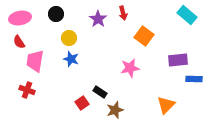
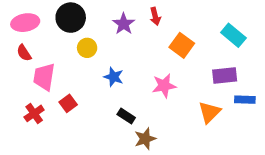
black circle: (56, 14) -> (71, 18), size x1.5
cyan rectangle: (187, 15) -> (233, 35), moved
blue star: (71, 59) -> (114, 77), moved
red cross: (27, 90) -> (34, 113), turned 35
red square: (82, 103) -> (68, 103), moved
orange triangle: (166, 105) -> (209, 112), moved

